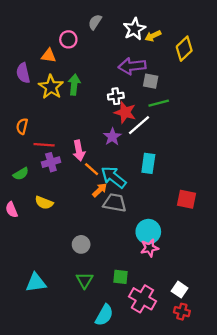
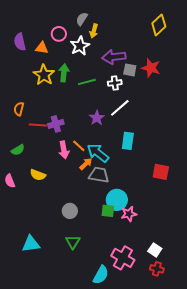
white star: (134, 29) -> (80, 46), moved
yellow arrow: (153, 36) -> (94, 31), moved, turned -48
yellow diamond: (184, 49) -> (159, 25), moved
purple semicircle: (23, 73) -> (20, 42), moved
white cross: (116, 96) -> (115, 83), moved
green line: (159, 103) -> (87, 82), moved
red star: (125, 112) -> (151, 68), moved
pink arrow: (79, 151) -> (64, 150), moved
purple cross: (51, 162) -> (56, 124), moved
cyan circle: (148, 232) -> (117, 200), moved
green square: (120, 277) -> (108, 211), moved
cyan semicircle: (104, 315) -> (101, 275), moved

